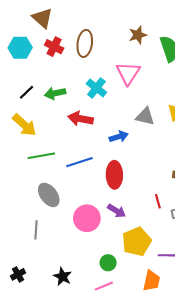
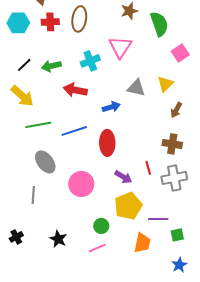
red cross: (54, 47) -> (50, 22), turned -30
cyan cross: (96, 88) -> (90, 61), turned 30
purple arrow: (117, 211) -> (123, 177), moved

